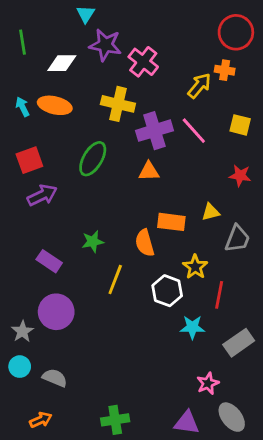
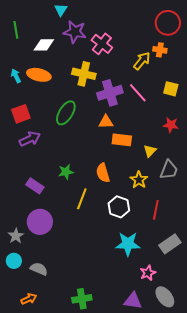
yellow triangle: (211, 212) -> (150, 151), turned -32
orange rectangle: (171, 222) -> (122, 140), moved
yellow star: (195, 267) -> (139, 180), moved
cyan star: (192, 327) -> (128, 244), moved, size x1.4

